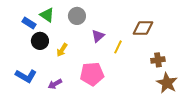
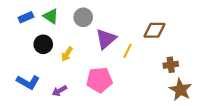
blue rectangle: (29, 23) -> (26, 17), moved, turned -56
purple triangle: (98, 36) -> (106, 39), size x1.5

